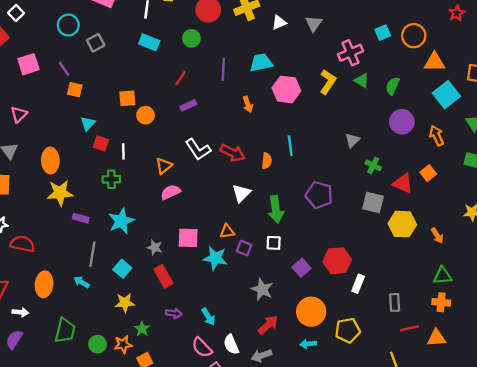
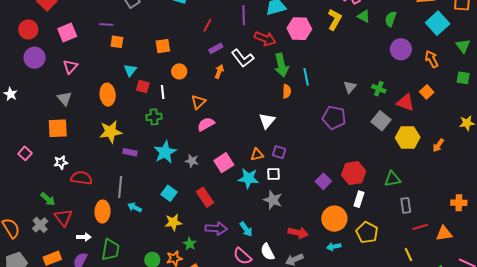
pink square: (28, 64) -> (67, 33), moved
purple line: (64, 69) -> (106, 25), turned -48
orange arrow: (248, 104) -> (219, 72), moved, turned -136
orange circle: (146, 115) -> (179, 71), moved
gray triangle: (352, 140) -> (350, 87), moved
white L-shape: (198, 149) -> (243, 58), moved
red arrow: (233, 153) -> (265, 39), moved
orange ellipse: (50, 161) -> (108, 95), moved
gray square: (373, 203) -> (381, 121), turned 30
green arrow: (276, 209) -> (281, 65), moved
orange arrow: (437, 236) -> (438, 145), turned 72
pink square: (188, 238) -> (224, 163), turned -30
white square: (274, 243) -> (274, 174), moved
gray star: (155, 247) -> (192, 161), moved
purple square: (244, 248) -> (279, 152), moved
gray line: (92, 254) -> (120, 187), moved
green triangle: (443, 276) -> (392, 179), moved
white rectangle: (358, 284) -> (359, 199), moved
gray star: (262, 289) -> (273, 200), moved
orange cross: (441, 302) -> (459, 203), moved
purple arrow: (174, 313) -> (216, 228), size x1.5
red arrow: (268, 325) -> (298, 233), turned 60
yellow pentagon: (348, 330) -> (367, 232), turned -30
green trapezoid: (65, 331) -> (111, 250), moved

